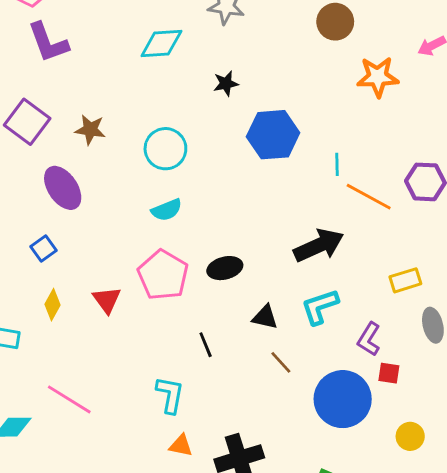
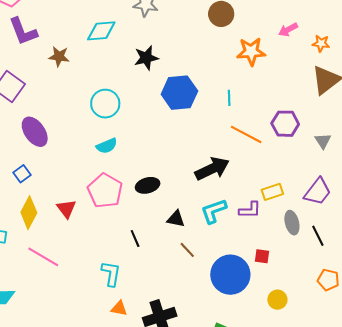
black star: (226, 83) -> (146, 58), size x1.4
brown star: (90, 130) -> (59, 57), moved
cyan line: (337, 164) -> (229, 98), moved
yellow diamond: (52, 305) -> (29, 213), size x1.5
purple L-shape: (369, 339) -> (250, 210), moved, turned -120
pink line: (69, 399) -> (43, 257), moved

